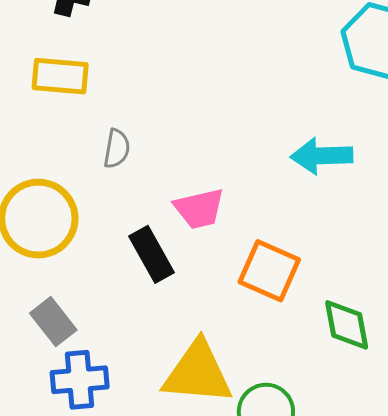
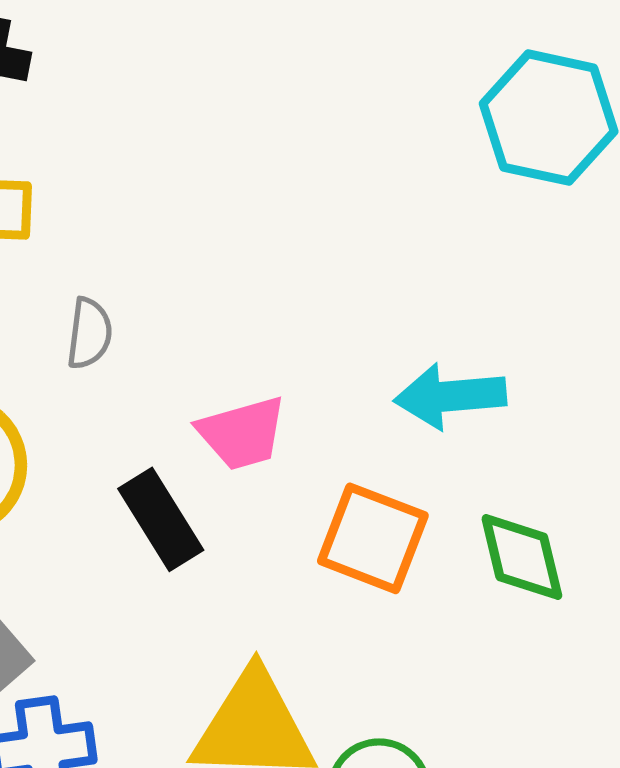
cyan arrow: (322, 156) -> (450, 396), moved
green diamond: (347, 325) -> (522, 557), moved

